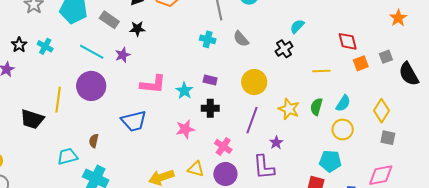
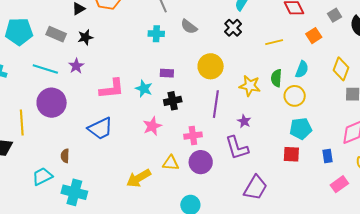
orange square: (361, 63) -> (314, 36), moved
yellow circle: (343, 129) -> (295, 96), moved
pink cross: (223, 146) -> (193, 136), turned -30

